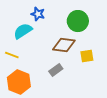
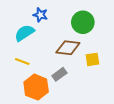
yellow line: (12, 55) -> (22, 62), moved
orange hexagon: (19, 82) -> (36, 87), moved

